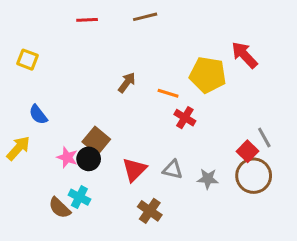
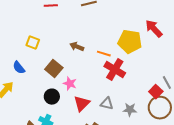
yellow square: (27, 60) -> (33, 43), moved
brown arrow: (127, 83) -> (77, 47), turned -104
red cross: (185, 118) -> (115, 70), size x1.5
brown square: (96, 141) -> (54, 69), moved
pink star: (67, 157) -> (70, 84), moved

